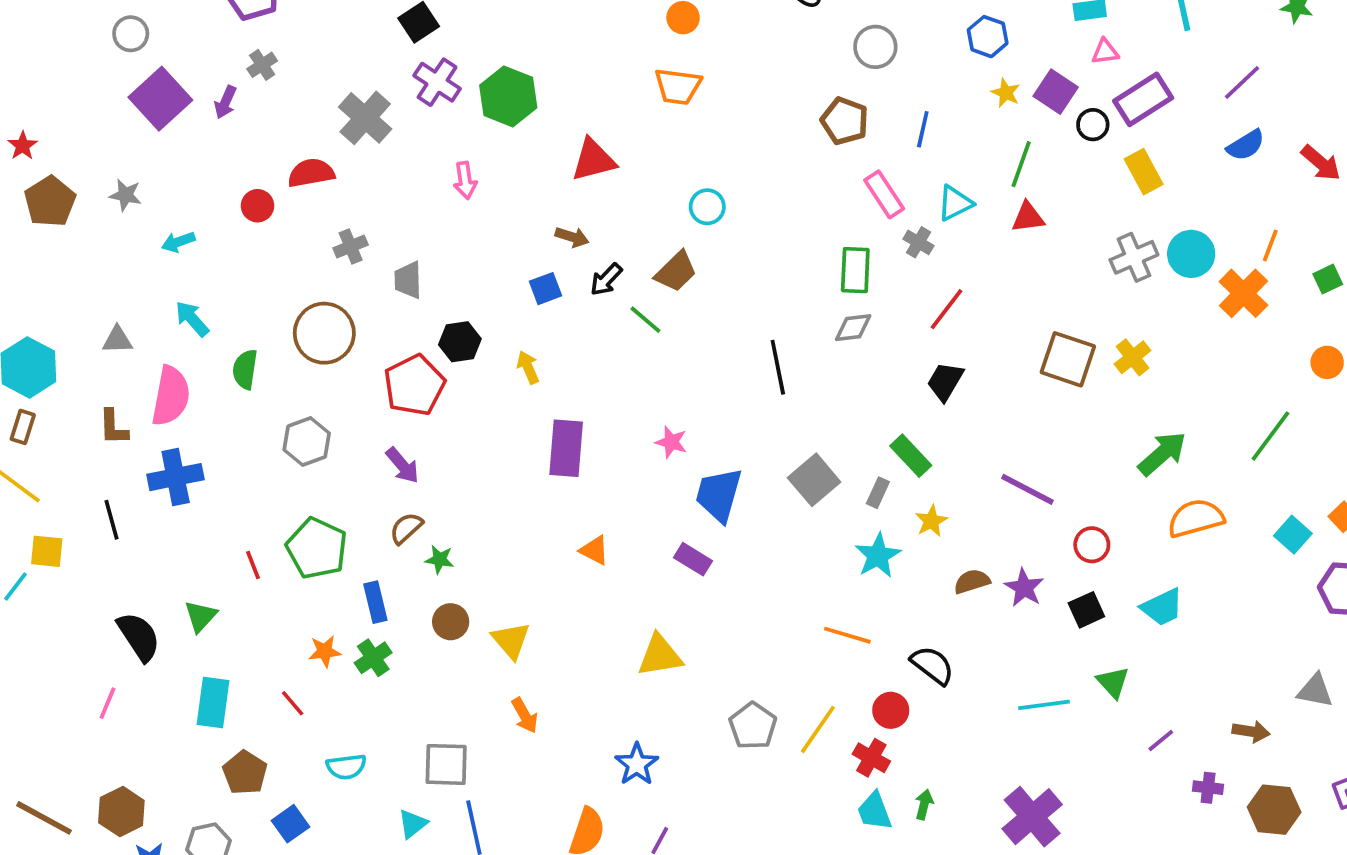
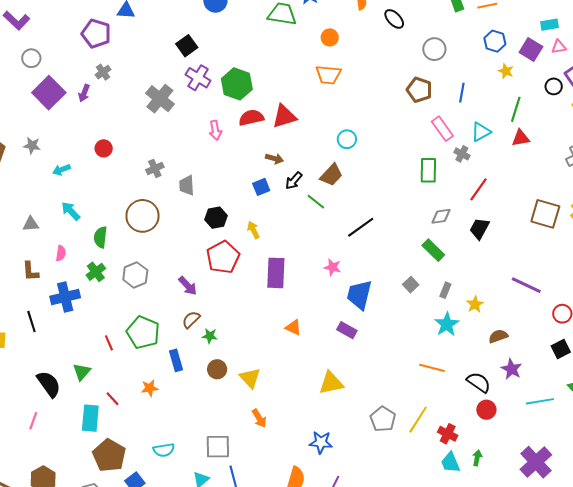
purple square: (1056, 92) -> (531, 50), moved
red semicircle: (311, 173) -> (251, 118), moved
gray diamond: (853, 328) -> (441, 216), moved
black line: (778, 367) -> (361, 227), moved, turned 68
red pentagon: (414, 385) -> (223, 257), moved
pink semicircle: (171, 396) -> (61, 253), size x0.5
green rectangle: (911, 456) -> (433, 250), moved
gray square: (814, 480) -> (411, 285), size x0.6
purple star: (1024, 588) -> (512, 369), moved
green cross: (373, 658) -> (96, 272), moved
red line: (293, 703) -> (113, 399), moved
red circle: (891, 710) -> (486, 410), moved
blue star: (637, 764) -> (321, 442), turned -30
brown pentagon: (245, 773) -> (109, 455), size x1.4

